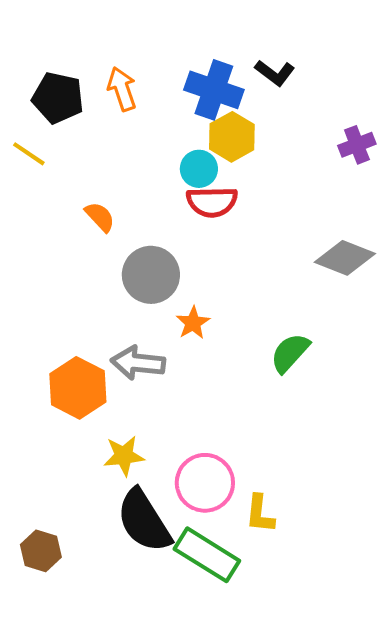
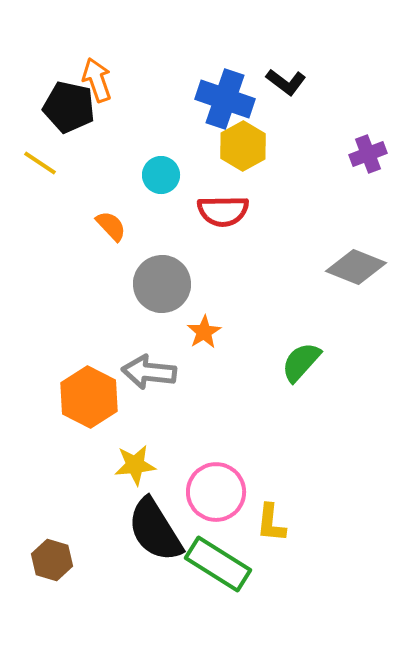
orange arrow: (122, 89) -> (97, 80), moved
cyan circle: (199, 169) -> (161, 175), moved

